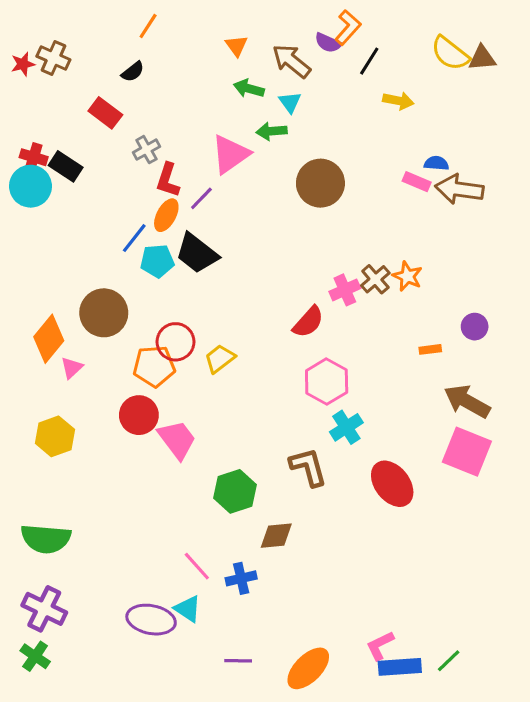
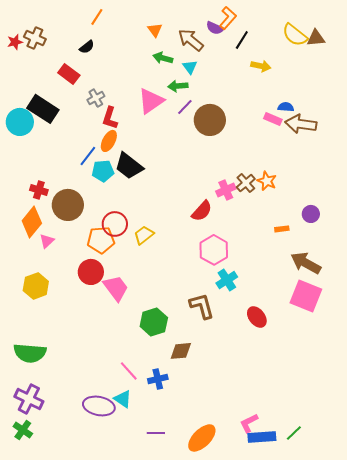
red cross: (34, 157) -> (39, 190), moved
black rectangle: (66, 166) -> (43, 109), size x1.4
purple line: (201, 198) -> (185, 107), moved
red ellipse: (392, 484) -> (257, 317), size x0.7

